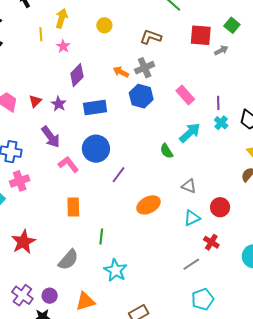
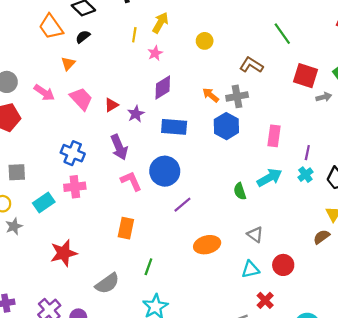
pink rectangle: (185, 95) -> (274, 136), turned 36

